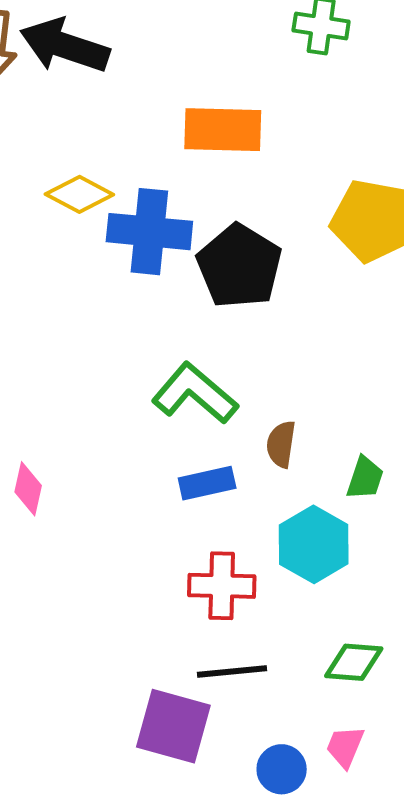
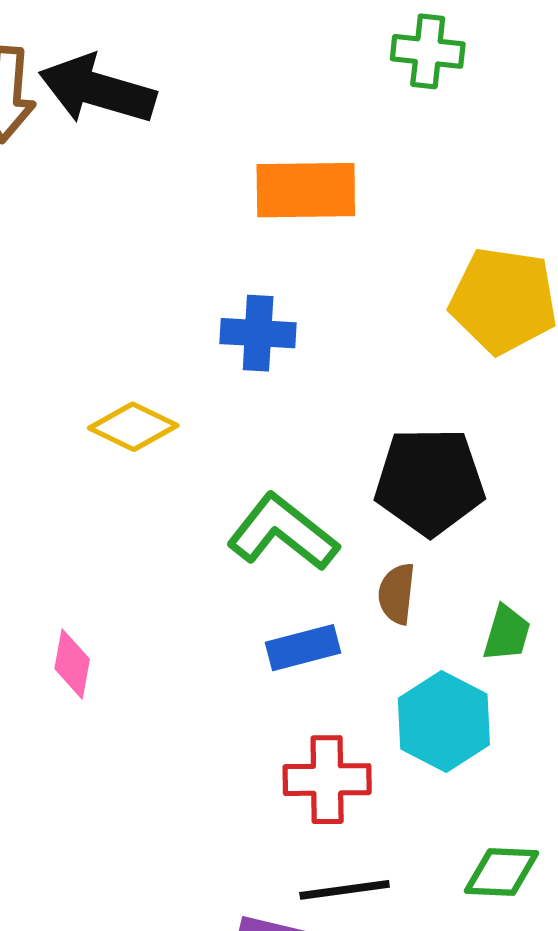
yellow diamond: (79, 194) -> (133, 427), moved
blue cross: (149, 232) -> (258, 333), moved, size x0.7
black pentagon: (239, 266) -> (430, 481), moved, turned -30

